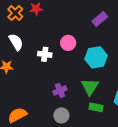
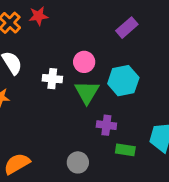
green triangle: (90, 87) -> (87, 92), moved
purple cross: (60, 90) -> (106, 125), moved, turned 32

